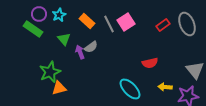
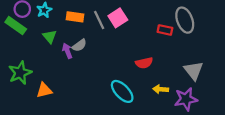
orange rectangle: (87, 21) -> (75, 17), turned -35
red rectangle: (163, 25) -> (165, 30), moved, turned 48
green star: (50, 72) -> (20, 73), moved

